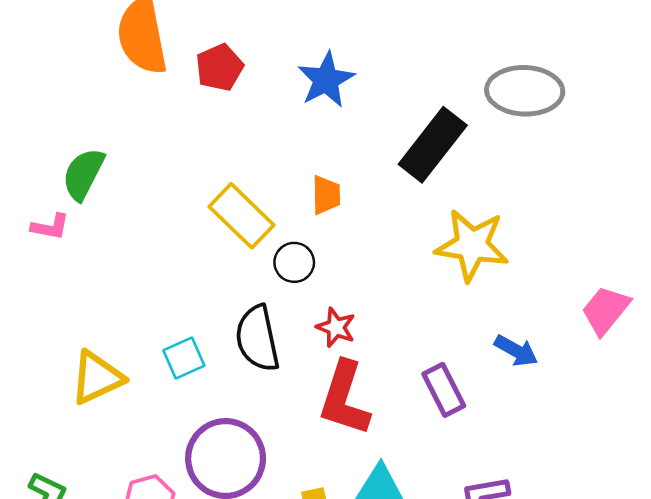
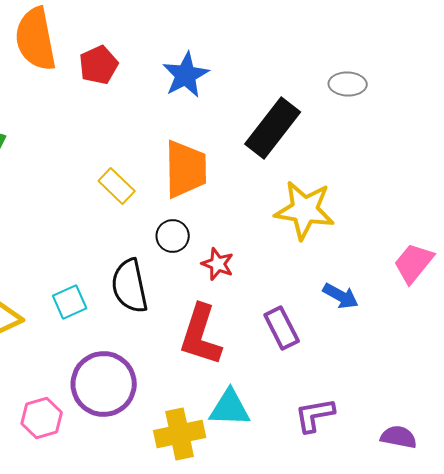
gray ellipse: (525, 91) -> (348, 84), size x0.6
orange trapezoid: (326, 195) -> (186, 169), size x1.8
yellow rectangle: (241, 216) -> (117, 186), size x0.7
black circle: (294, 262) -> (173, 236), moved
red star: (336, 327) -> (218, 264), moved

